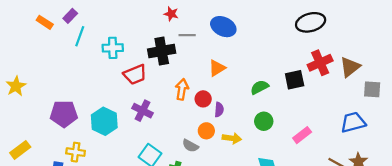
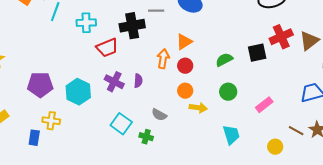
orange arrow: (182, 89) -> (163, 59), moved
red circle: (203, 99) -> (185, 66), moved
purple semicircle: (219, 110) -> (138, 81), moved
orange circle: (206, 131) -> (185, 91), moved

